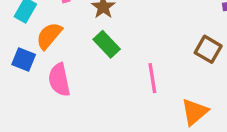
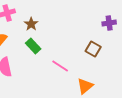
pink line: (152, 78) -> (60, 66), turned -48

